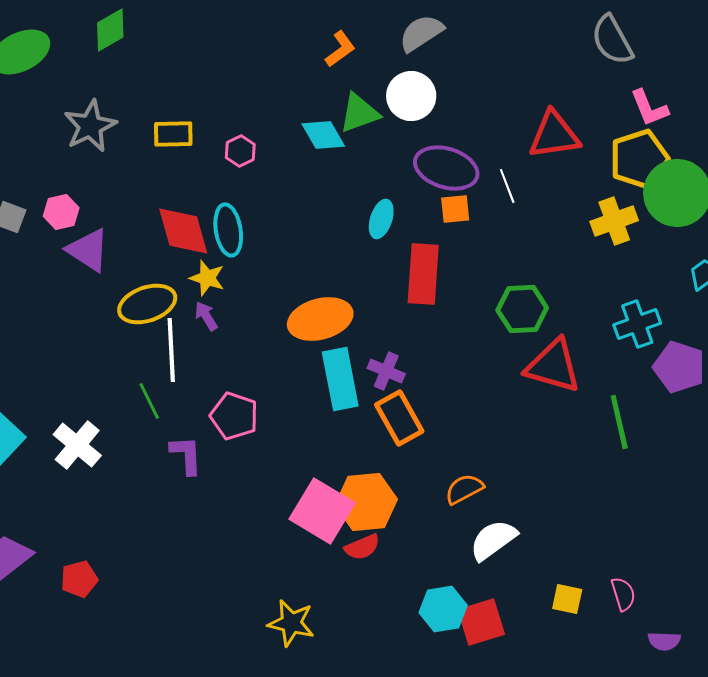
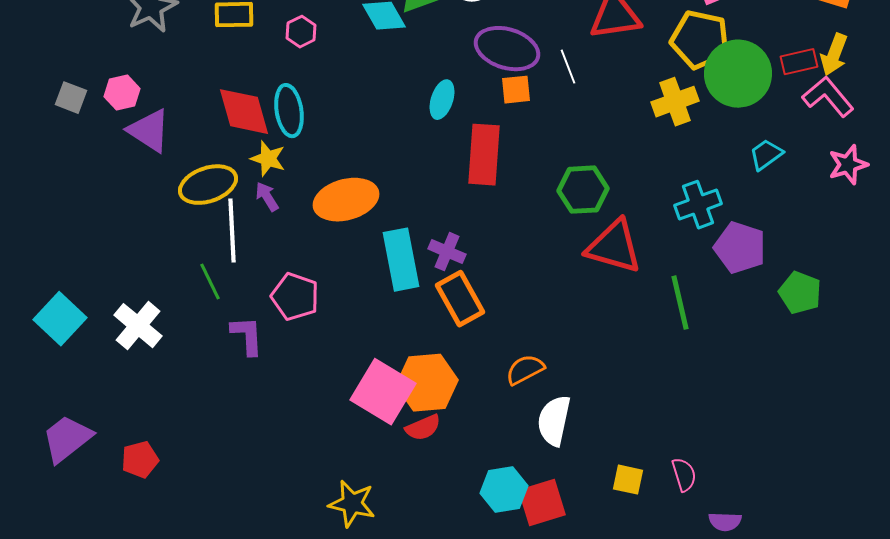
yellow pentagon: (639, 159) -> (700, 40), turned 30
orange ellipse: (320, 319) -> (346, 200), moved
white semicircle: (493, 540) -> (554, 421), turned -42

